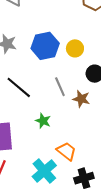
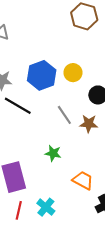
black line: (19, 87) -> (18, 106), moved
cyan cross: (44, 171) -> (46, 207), moved, size x0.7

